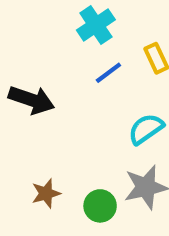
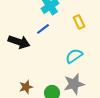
blue line: (108, 73) -> (43, 29), moved

